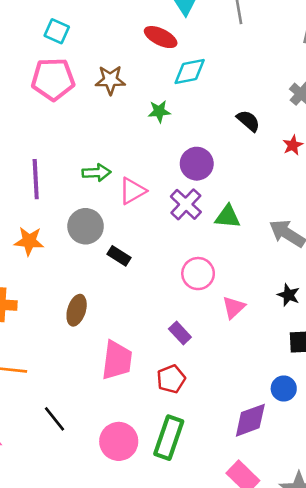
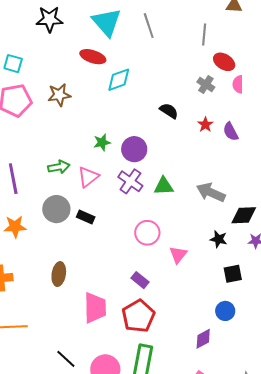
green star: (159, 111) -> (102, 142), moved
black rectangle: (119, 256) -> (86, 217), moved
red pentagon: (171, 379) -> (138, 316), size x1.5
black line: (55, 419) -> (66, 359), moved
purple diamond: (250, 420) -> (203, 339), size x0.7

